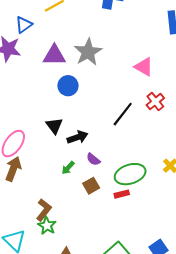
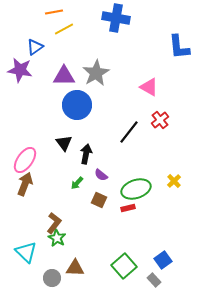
blue circle: (68, 86) -> (77, 105), size x1.5
black arrow: (77, 137) -> (86, 154), turned -60
brown square: (91, 186) -> (99, 200), turned -35

